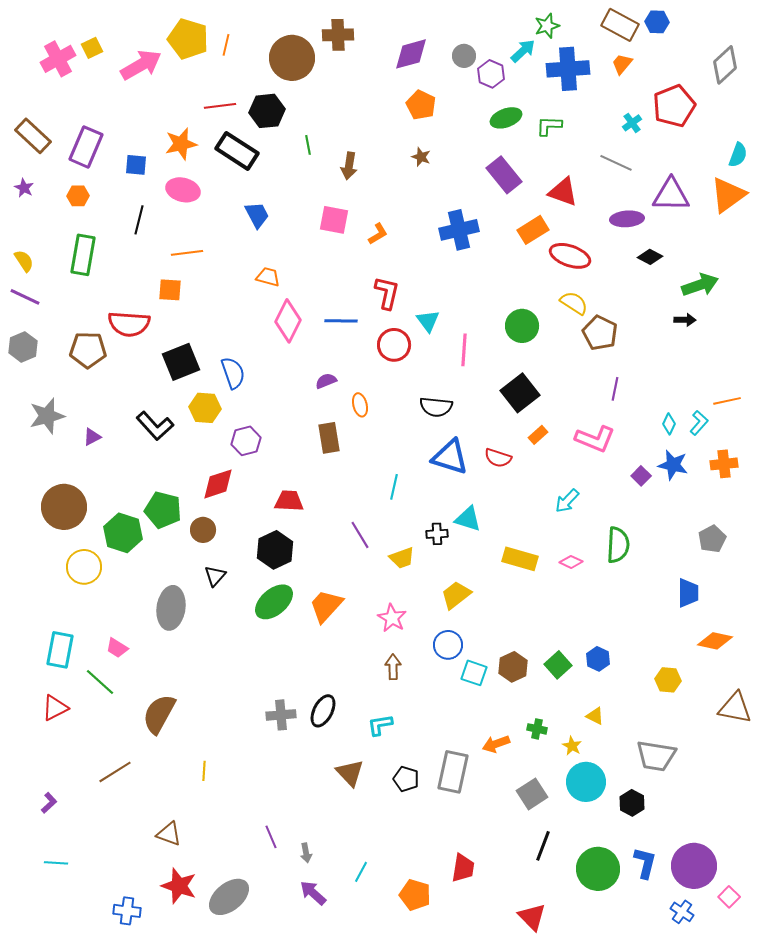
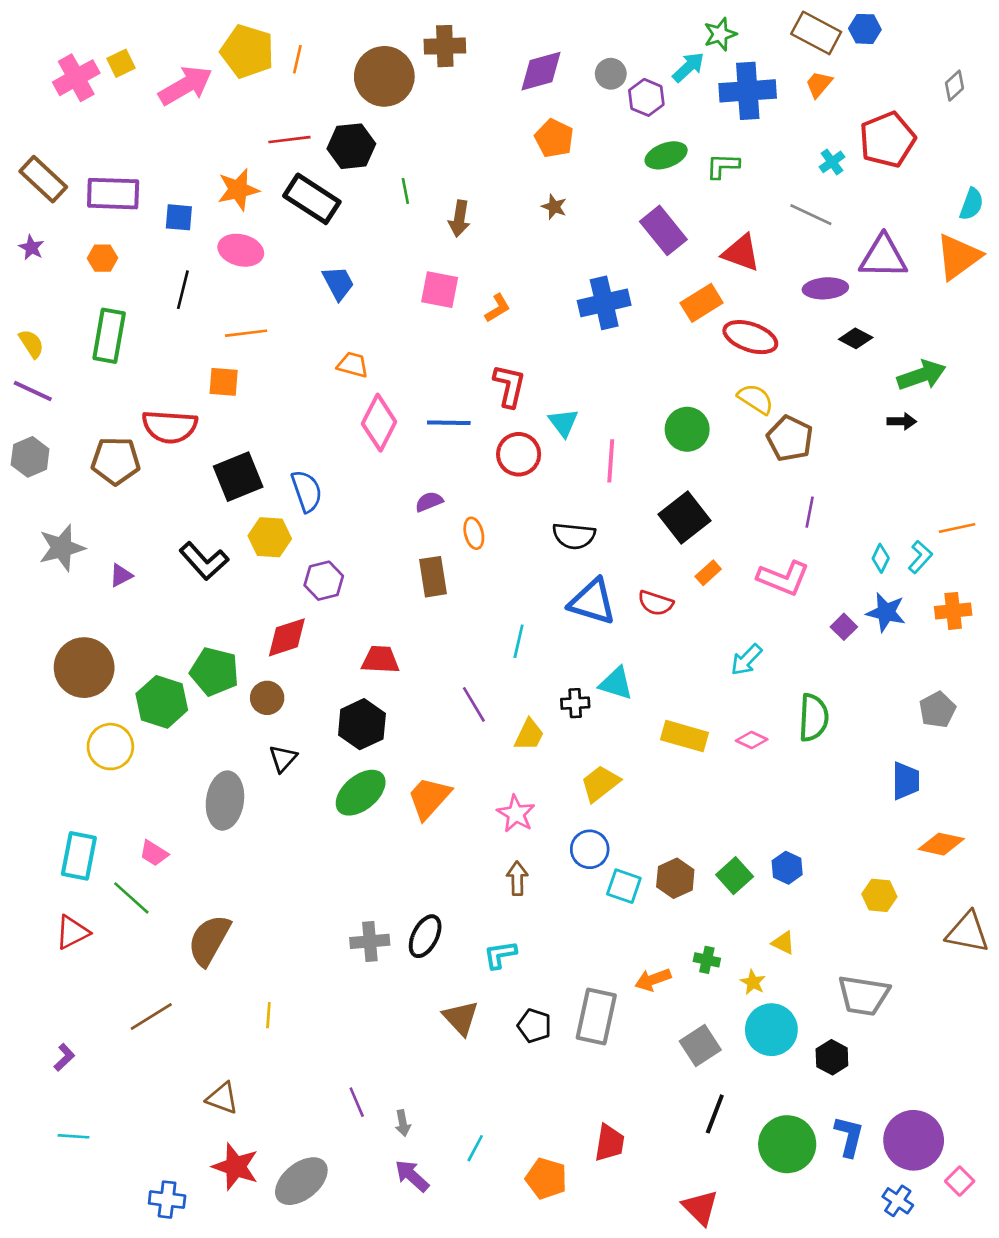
gray diamond: (725, 65) -> (954, 86), size x0.6
purple rectangle: (86, 147) -> (113, 194), turned 69
yellow trapezoid: (402, 558) -> (529, 735), turned -44

